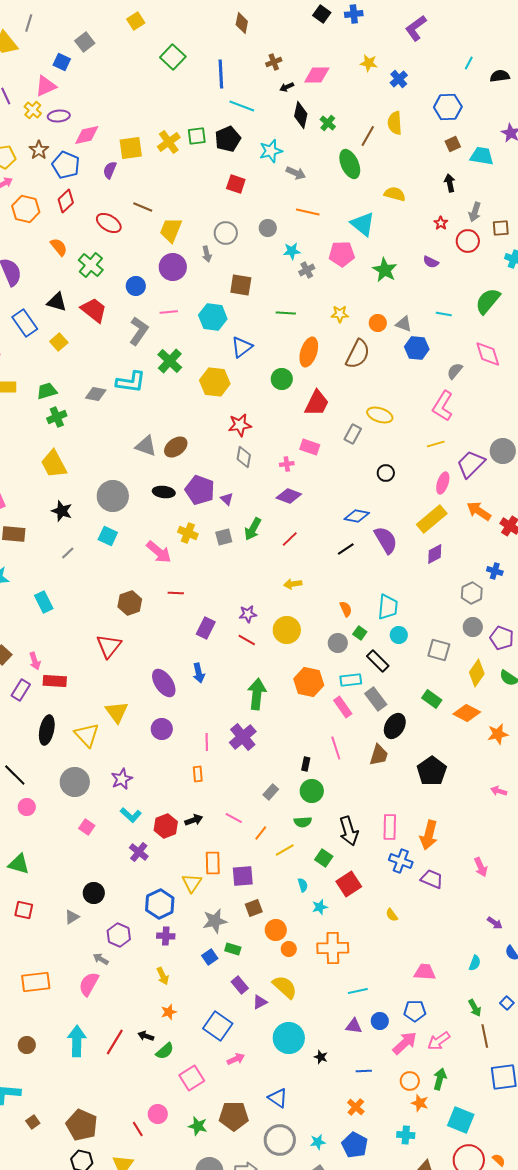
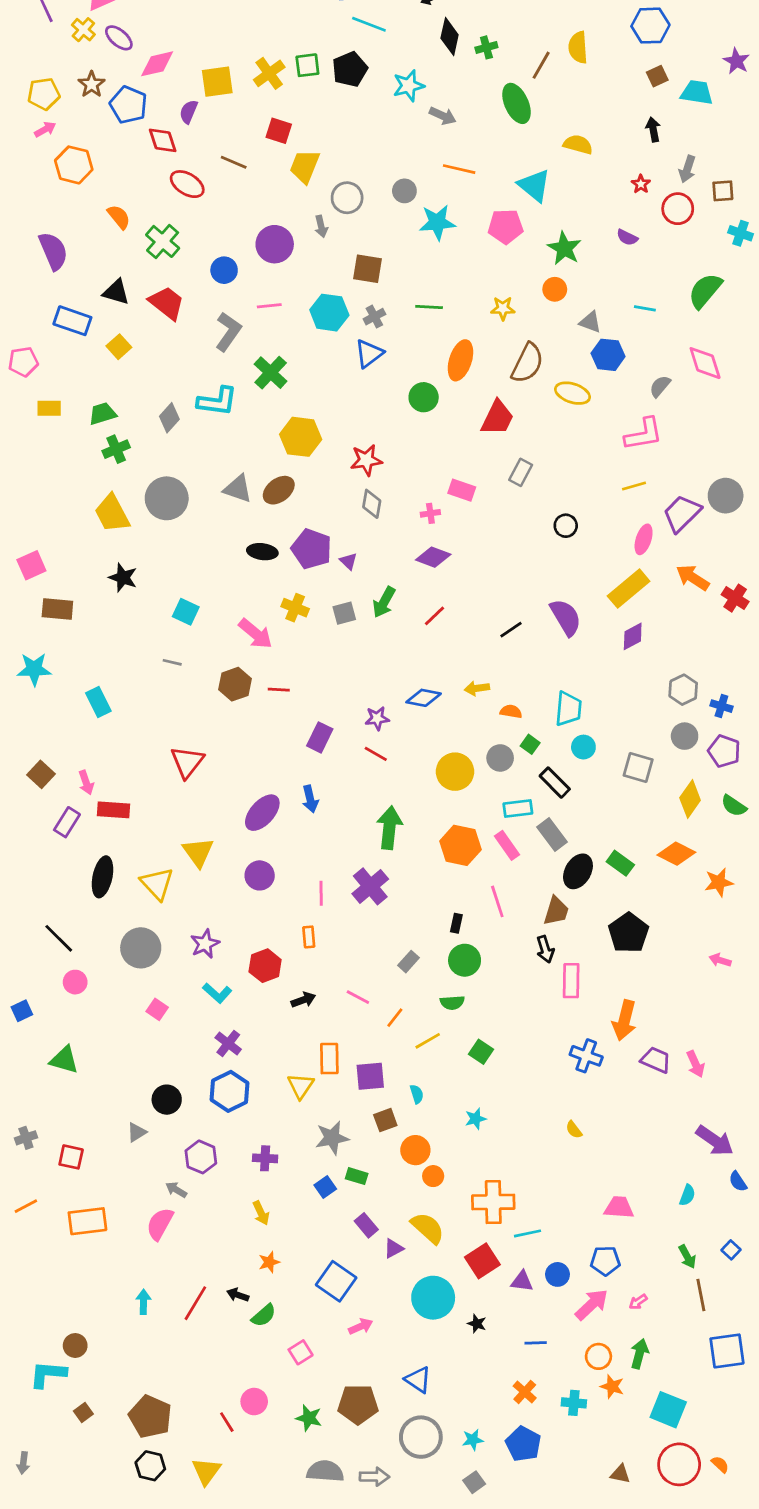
purple ellipse: (59, 116) -> (119, 38), turned 45
green cross: (328, 123) -> (486, 47), turned 35
red square: (236, 184) -> (279, 131), moved
red diamond: (66, 201) -> (163, 140), moved, turned -65
yellow trapezoid: (171, 230) -> (305, 166), moved
cyan star: (292, 251) -> (437, 222), size x1.5
gray cross: (307, 270) -> (374, 317), moved
blue rectangle: (25, 323) -> (72, 321), turned -36
orange circle: (378, 323) -> (555, 289), moved
yellow hexagon: (215, 382) -> (301, 437), moved
gray diamond: (96, 394) -> (169, 418), turned -60
red trapezoid: (317, 403) -> (497, 418), moved
pink L-shape: (443, 406) -> (644, 434), turned -132
yellow ellipse: (380, 415) -> (573, 393), moved
gray circle: (113, 496) -> (167, 498), moved
blue diamond: (357, 516) -> (424, 698), moved
gray line: (68, 553) -> (172, 662), moved, turned 56
blue cross: (495, 571) -> (721, 706), moved
yellow arrow: (293, 584) -> (477, 688), moved
brown hexagon: (130, 603) -> (235, 684), moved
orange semicircle: (346, 609) -> (511, 711), turned -56
yellow circle: (287, 630) -> (455, 772), moved
orange hexagon: (309, 682) -> (460, 845), moved
purple ellipse: (164, 683) -> (262, 813), turned 76
green rectangle: (432, 699) -> (620, 863), moved
red hexagon: (166, 826) -> (265, 966), moved
pink rectangle: (390, 827) -> (571, 981), moved
black arrow: (349, 831) -> (545, 949), moved, size x0.7
purple trapezoid: (432, 879) -> (656, 1060), moved
red square: (349, 884) -> (482, 1261), moved
cyan semicircle: (303, 885) -> (417, 1094), moved
blue hexagon: (160, 904) -> (230, 1091), moved
red square: (24, 910) -> (71, 1157), moved
purple arrow: (495, 923) -> (715, 1141), size x1.8
orange cross: (333, 948) -> (493, 1202), moved
cyan arrow: (77, 1041) -> (143, 1302), size x0.6
pink arrow: (439, 1041) -> (638, 1302), size x0.6
brown circle: (27, 1045) -> (75, 1346), moved
pink square: (192, 1078) -> (301, 1352), size x0.7
cyan cross: (406, 1135) -> (574, 1403), moved

